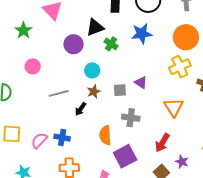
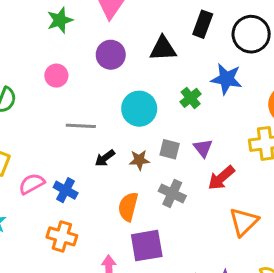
purple circle: (74, 44) -> (111, 55), moved
green cross: (111, 44) -> (191, 98), moved
cyan circle: (92, 70) -> (139, 109), size x1.5
brown star: (94, 92) -> (139, 160), moved
orange triangle: (174, 107) -> (244, 222), moved
red arrow: (162, 143) -> (221, 178), moved

